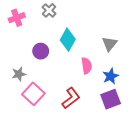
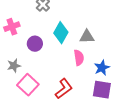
pink cross: (17, 18) -> (12, 27), moved
gray triangle: (110, 44) -> (87, 37), moved, turned 49
purple square: (111, 99) -> (102, 90), turned 30

